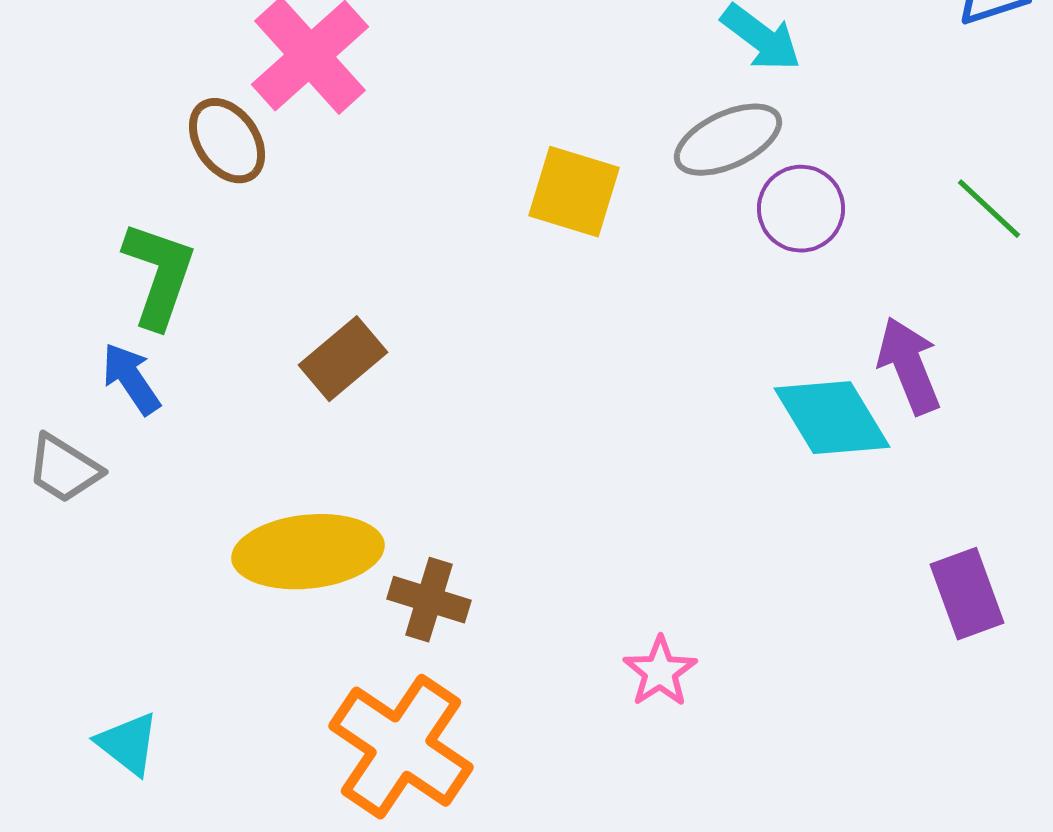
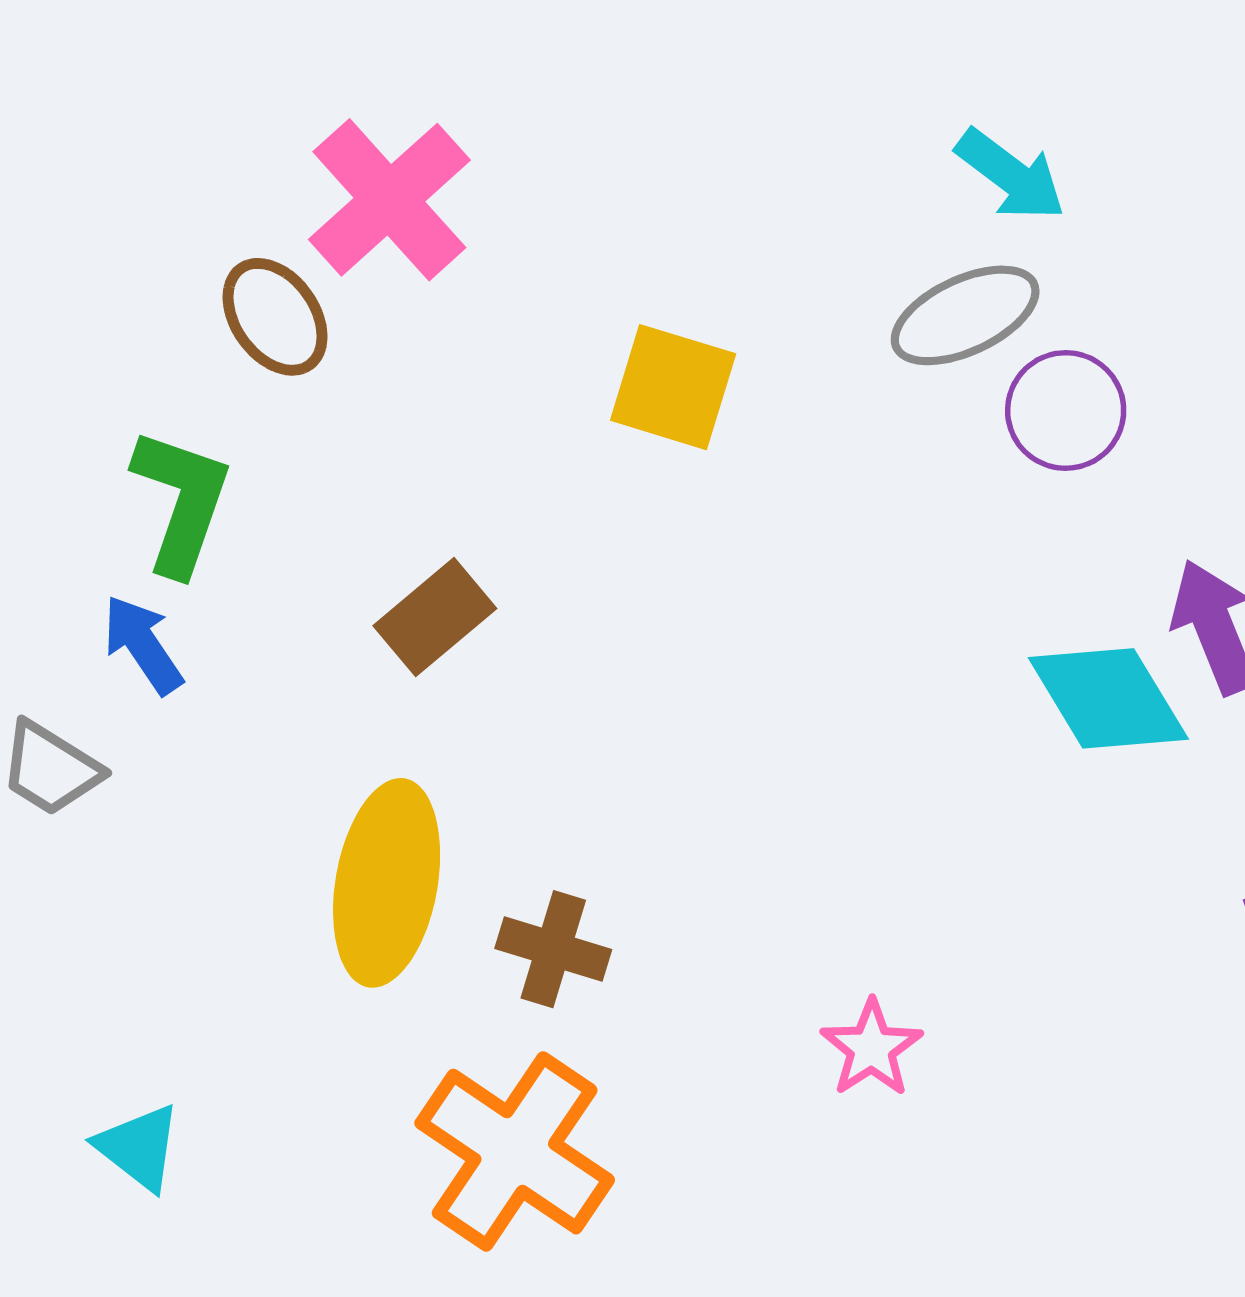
yellow square: (574, 192) -> (673, 387), moved
yellow ellipse: (308, 552) -> (387, 883), turned -74

